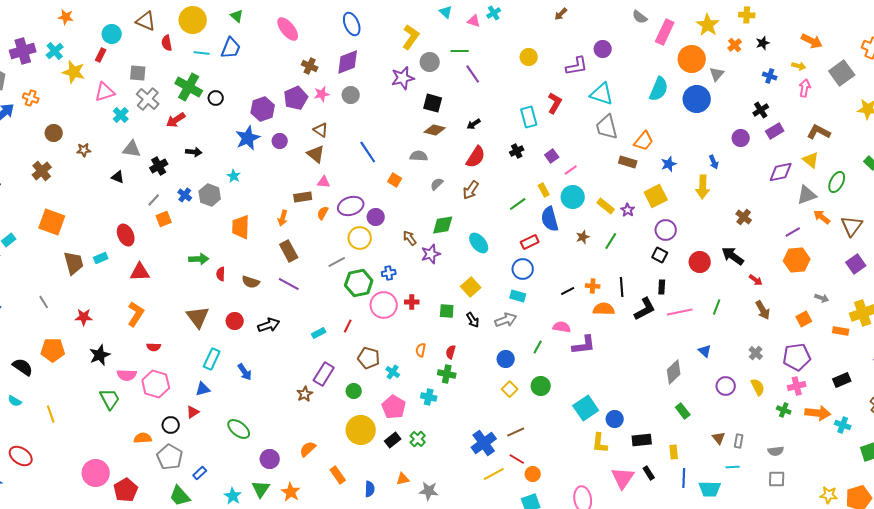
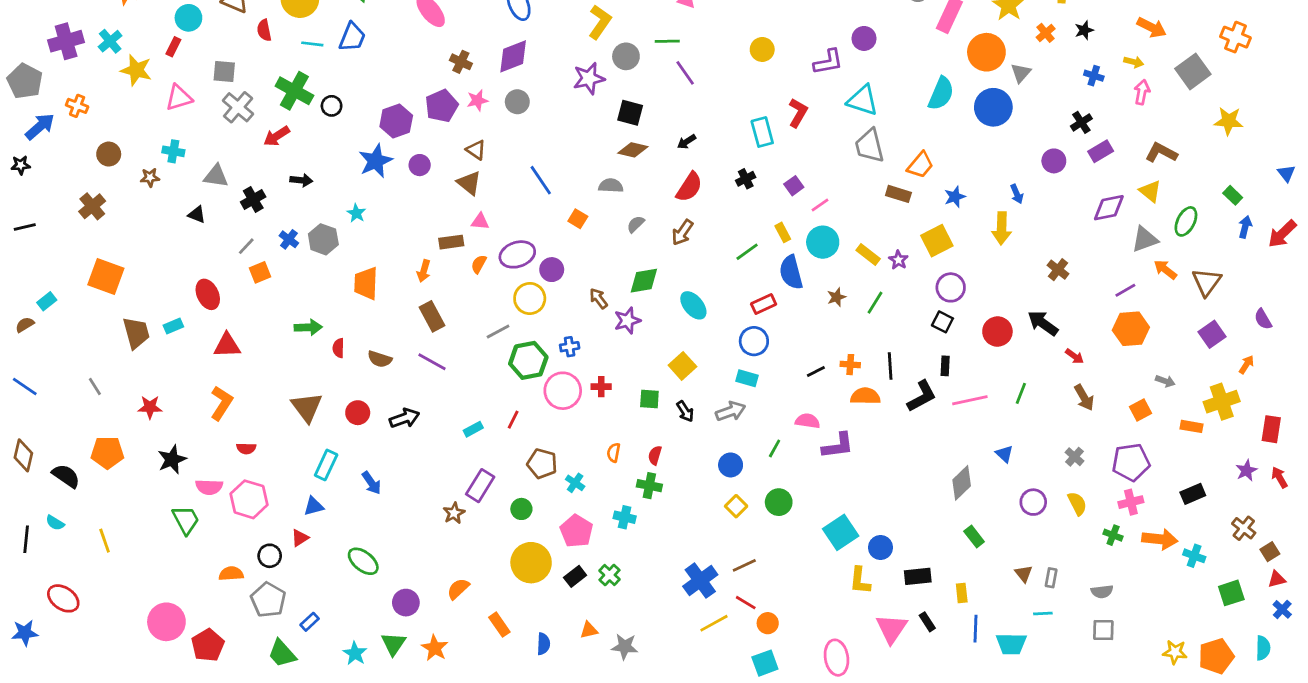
cyan cross: (121, 115) -> (173, 151), moved, turned -35

